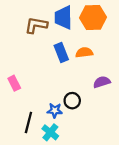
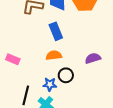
orange semicircle: (84, 53) -> (54, 55), moved
pink rectangle: (14, 83) -> (13, 59), turned -40

